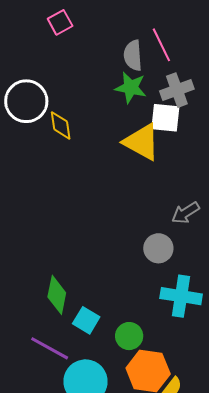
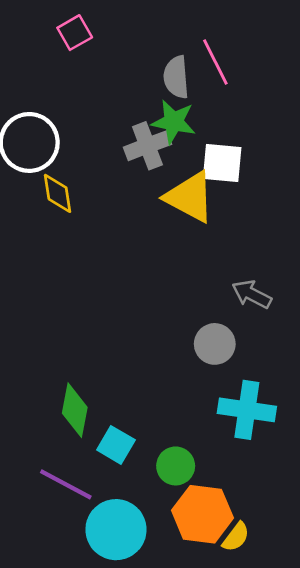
gray cross: (177, 90) -> (147, 146), moved
yellow diamond: (61, 125) -> (58, 193), moved
gray arrow: (186, 213) -> (252, 294), turned 60

